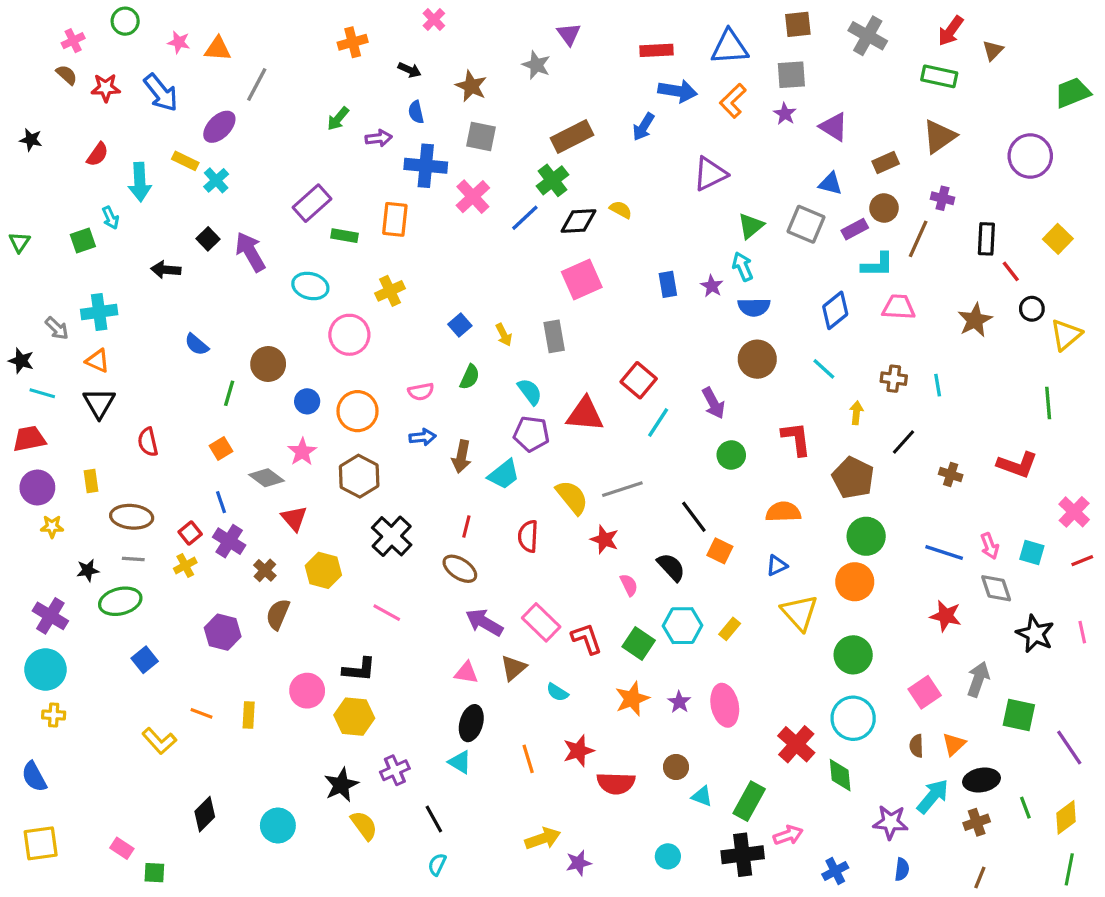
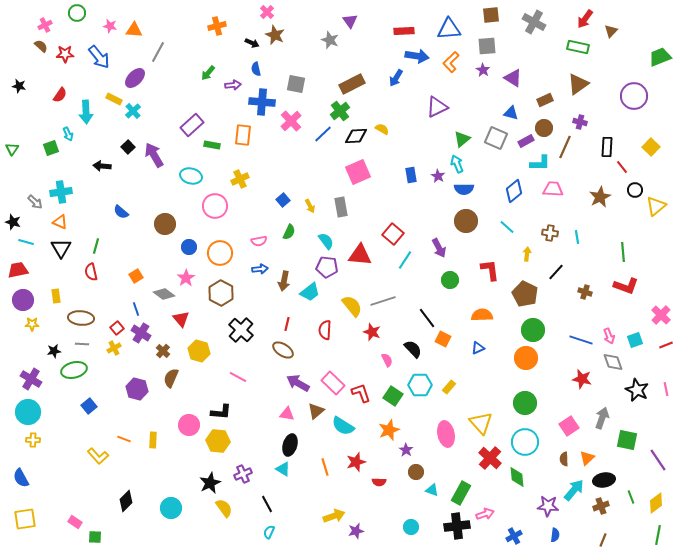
brown star: (471, 86) -> (275, 35), moved
green line: (229, 393) -> (96, 246), moved
green line: (1048, 403) -> (623, 252), moved
cyan square: (1032, 552) -> (635, 340), turned -35
yellow triangle: (800, 613) -> (481, 423), moved
cyan semicircle: (557, 692) -> (343, 426), size x1.6
purple star: (679, 702) -> (406, 450), moved
red semicircle: (616, 783) -> (379, 482), size x0.6

